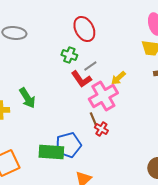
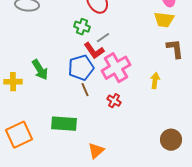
yellow arrow: (118, 78) -> (155, 81), moved, turned 140
brown line: (93, 119) -> (85, 90), moved
blue pentagon: (68, 145) -> (81, 68), moved

